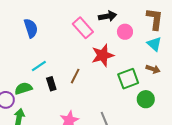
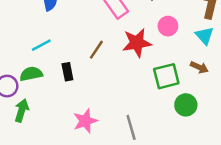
pink circle: (125, 32) -> (168, 26), moved
cyan line: (39, 66) -> (41, 45), moved
brown line: (75, 76) -> (96, 50), moved

